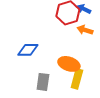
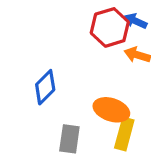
blue diamond: (28, 50) -> (45, 87), turned -45

